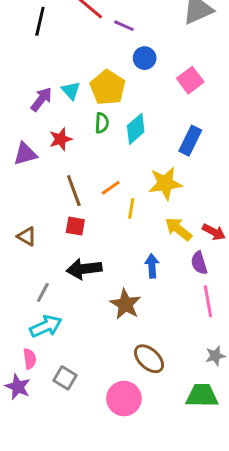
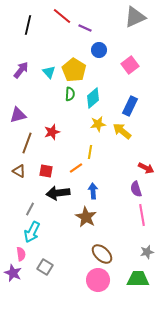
purple arrow: (41, 99) -> (21, 70), moved
red star: (61, 139) -> (52, 132), moved
yellow star: (165, 183) -> (98, 124), moved, size x0.7
orange line: (111, 188) -> (76, 168), moved
brown line: (74, 191) -> (27, 143), moved, turned 40
red square: (75, 226) -> (46, 171), moved
yellow arrow: (178, 229) -> (122, 131), moved
blue arrow: (152, 266) -> (93, 191), moved
cyan arrow: (46, 326) -> (32, 232), turned 140
pink circle: (124, 399) -> (98, 280), moved

